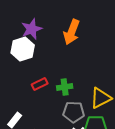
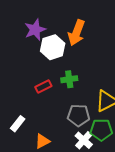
white hexagon: (23, 49) -> (53, 47), moved
green cross: (65, 87) -> (69, 79), moved

